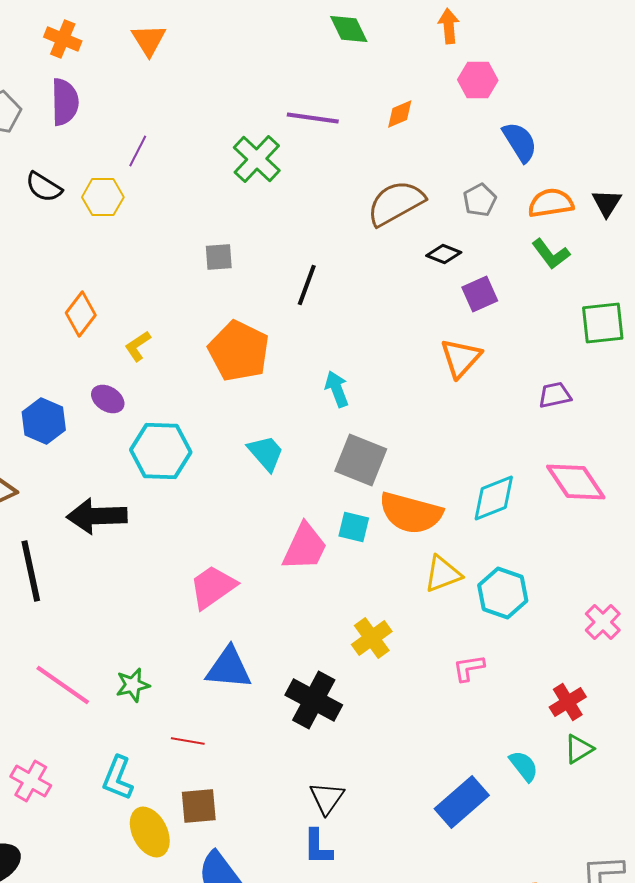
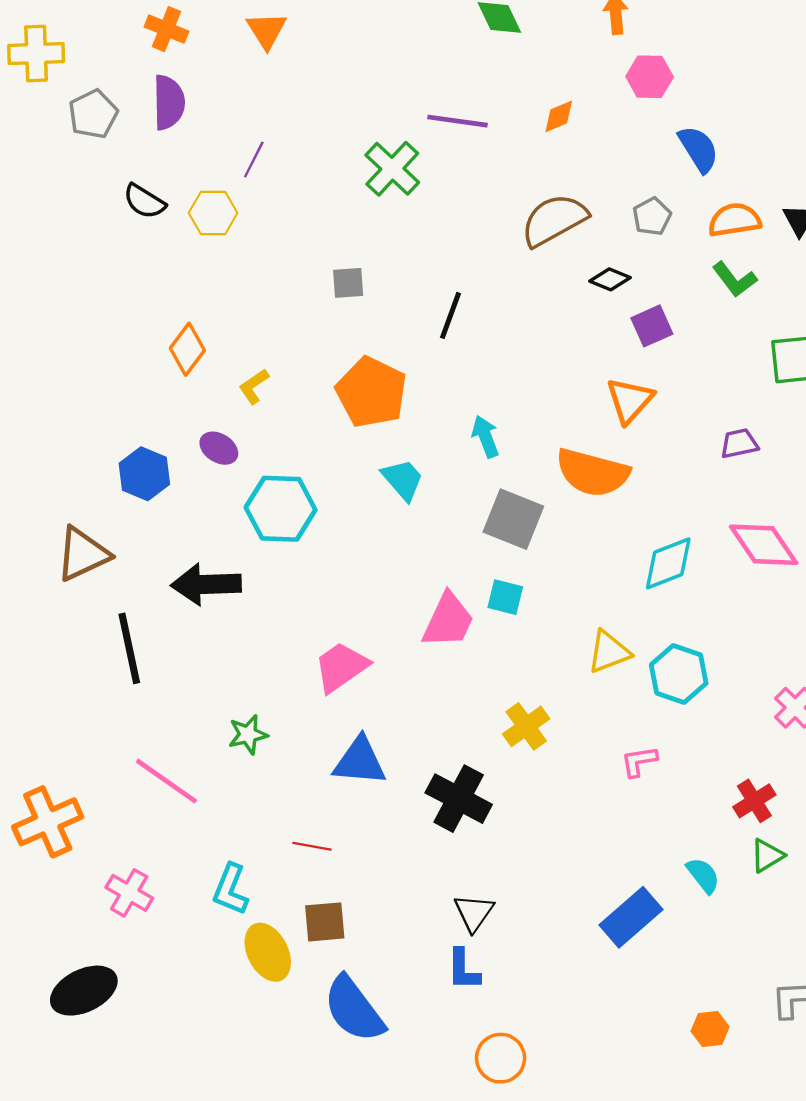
cyan trapezoid: (266, 453) -> (403, 480), moved
orange semicircle: (411, 513) -> (593, 473), moved
green star: (133, 685) -> (248, 735), moved

